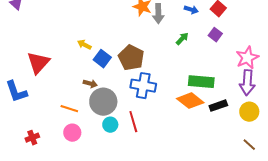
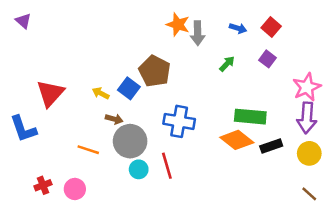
yellow arrow: (84, 45) -> (101, 93), moved
brown pentagon: (131, 58) -> (155, 71), moved
pink circle: (72, 133) -> (75, 189), moved

